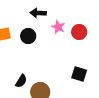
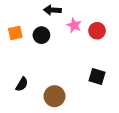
black semicircle: (21, 81) -> (22, 84), moved

